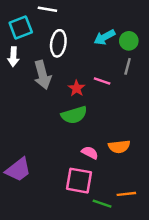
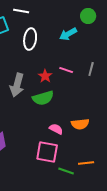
green circle: (129, 41) -> (88, 16), moved
gray line: (128, 66) -> (91, 69), moved
gray arrow: (43, 75) -> (17, 85), moved, turned 30

